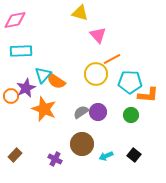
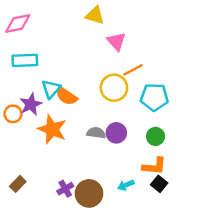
orange L-shape: (148, 95) -> (154, 166), moved
gray semicircle: (81, 112) -> (96, 133), turned 42
brown circle: (82, 144) -> (89, 193), moved
purple cross: (55, 159) -> (65, 189), turned 32

